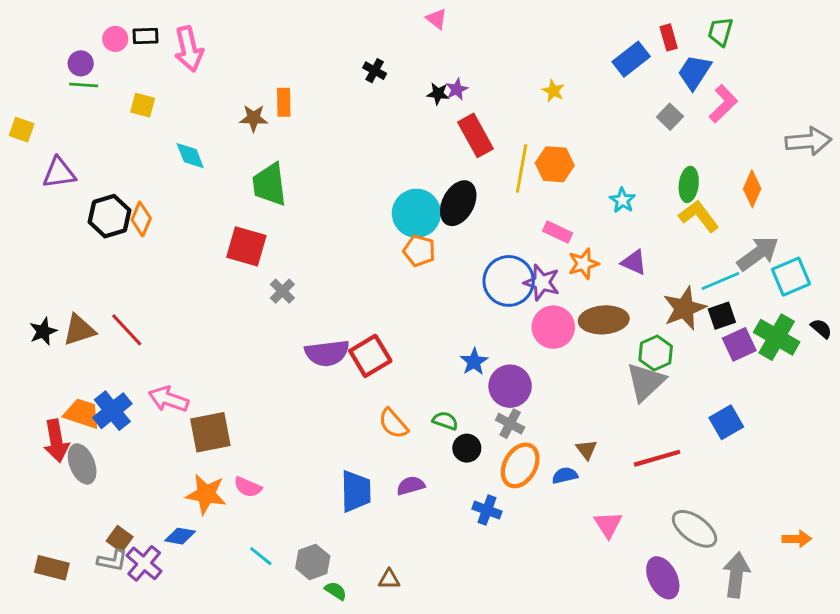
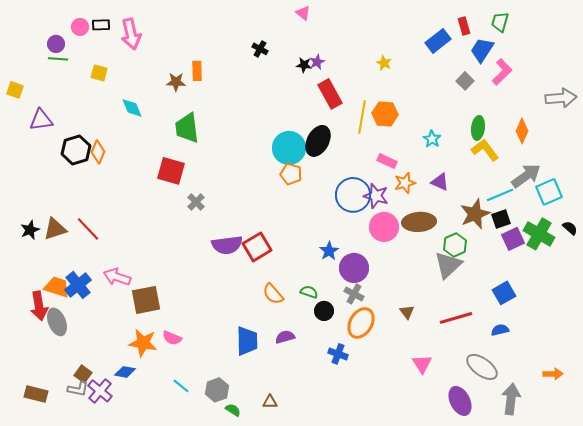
blue semicircle: (565, 475) -> (500, 330), moved

